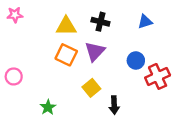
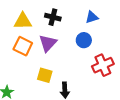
blue circle: (136, 61) -> (84, 40), moved
yellow square: (91, 88) -> (45, 75), turned -35

